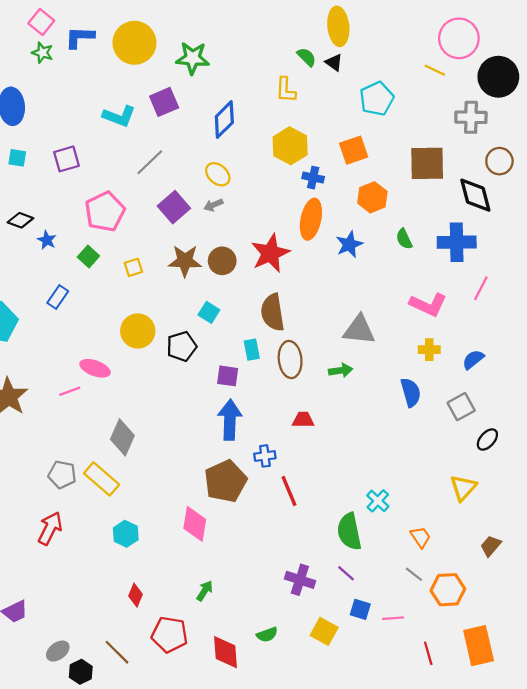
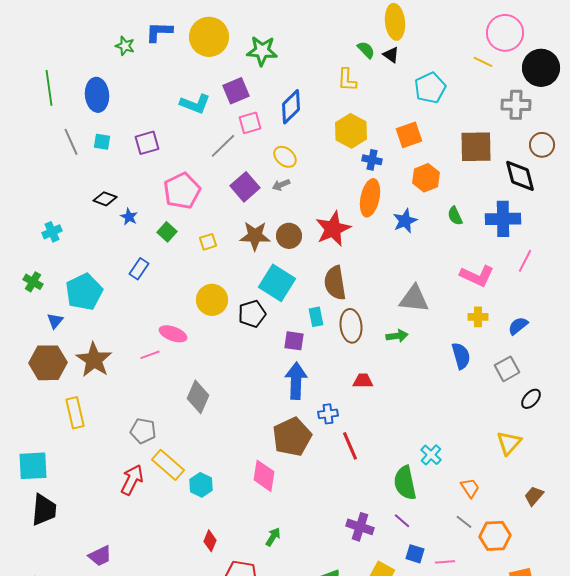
pink square: (41, 22) -> (250, 123), moved, turned 35
cyan square: (209, 312) -> (277, 283), size x1.8
yellow rectangle: (102, 479) -> (168, 465), moved

